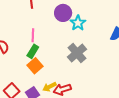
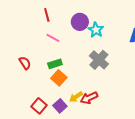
pink line: (33, 35) -> (53, 38), moved, turned -56
green rectangle: (33, 51) -> (55, 64), turned 48

